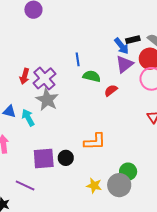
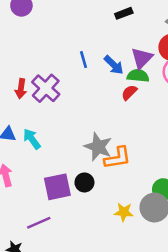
black rectangle: (133, 40) -> (124, 13), moved
blue arrow: (121, 46) -> (114, 65), moved
green semicircle: (92, 76) -> (138, 76), moved
gray star: (47, 100) -> (98, 147), moved
purple line: (25, 185) -> (39, 223), turned -42

